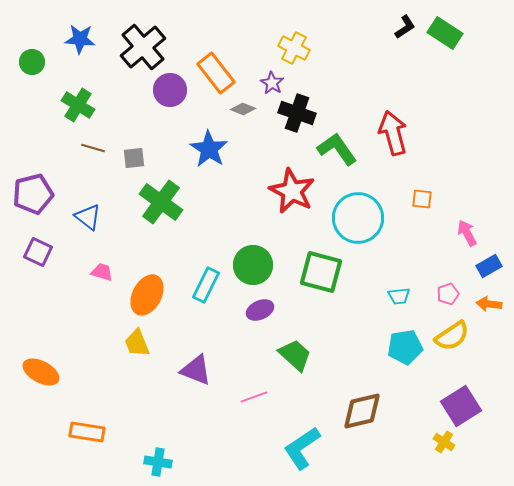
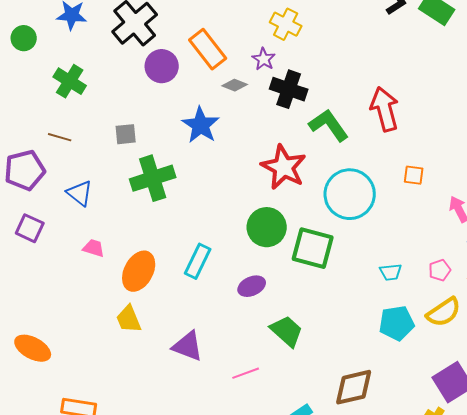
brown line: (93, 148) -> (60, 137), moved
green cross: (161, 202) -> (153, 178), turned 36
green circle: (253, 265) -> (267, 227), moved

